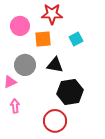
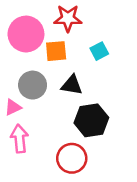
pink circle: (20, 26) -> (26, 34), size x1.4
pink arrow: (15, 106) -> (19, 139), size x1.5

